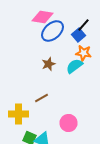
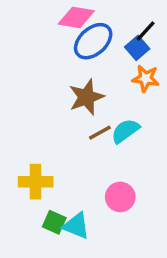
brown star: (48, 64) -> (86, 97), size x1.5
cyan semicircle: (74, 66) -> (125, 131), moved
brown line: (42, 98) -> (100, 133), moved

